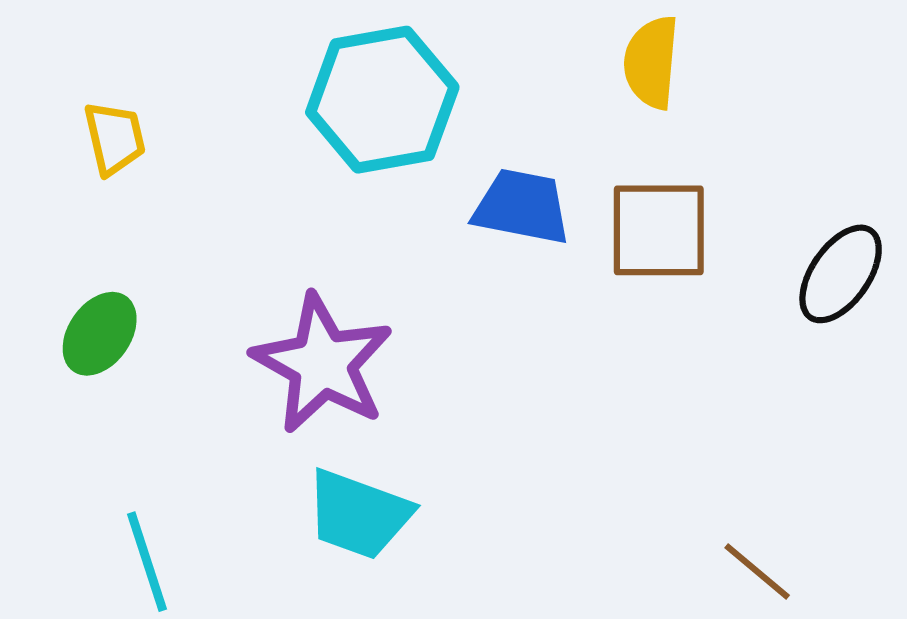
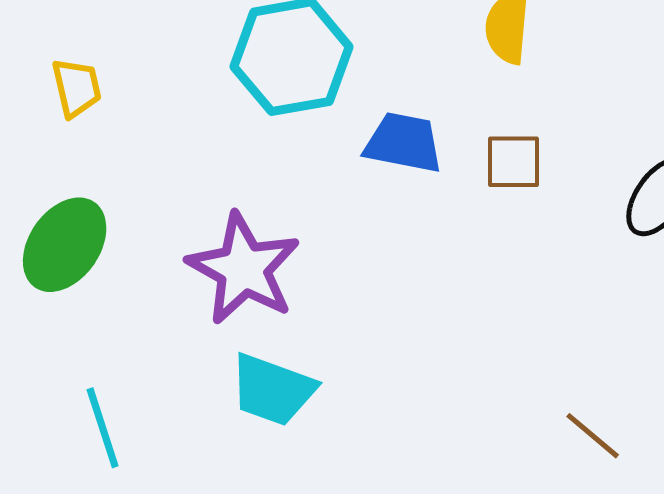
brown square: (659, 230) -> (514, 162), size x0.7
green ellipse: (100, 334) -> (65, 245), size x1.4

